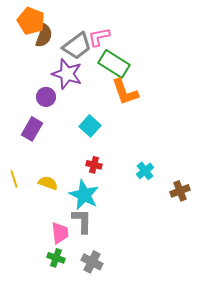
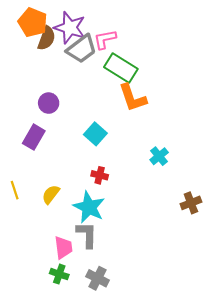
purple star: (67, 74) -> (70, 28), moved
cyan cross: (145, 171) -> (159, 156), moved
yellow semicircle: (48, 183) -> (51, 194), turned -72

